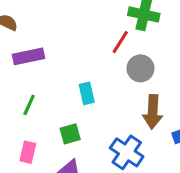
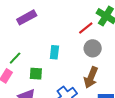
purple rectangle: (29, 56) -> (27, 17), turned -36
green line: (29, 105) -> (15, 58), moved

